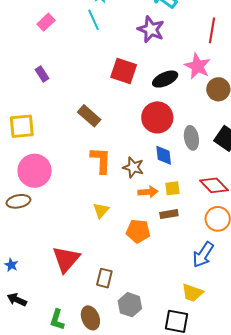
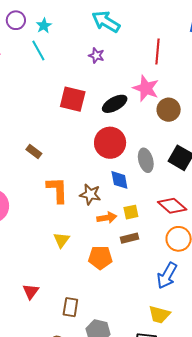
purple star: (151, 29) -> (96, 56), size x0.6
brown rectangle: (89, 116) -> (34, 152), moved, size x0.7
red triangle: (66, 259) -> (31, 291), size x0.6

